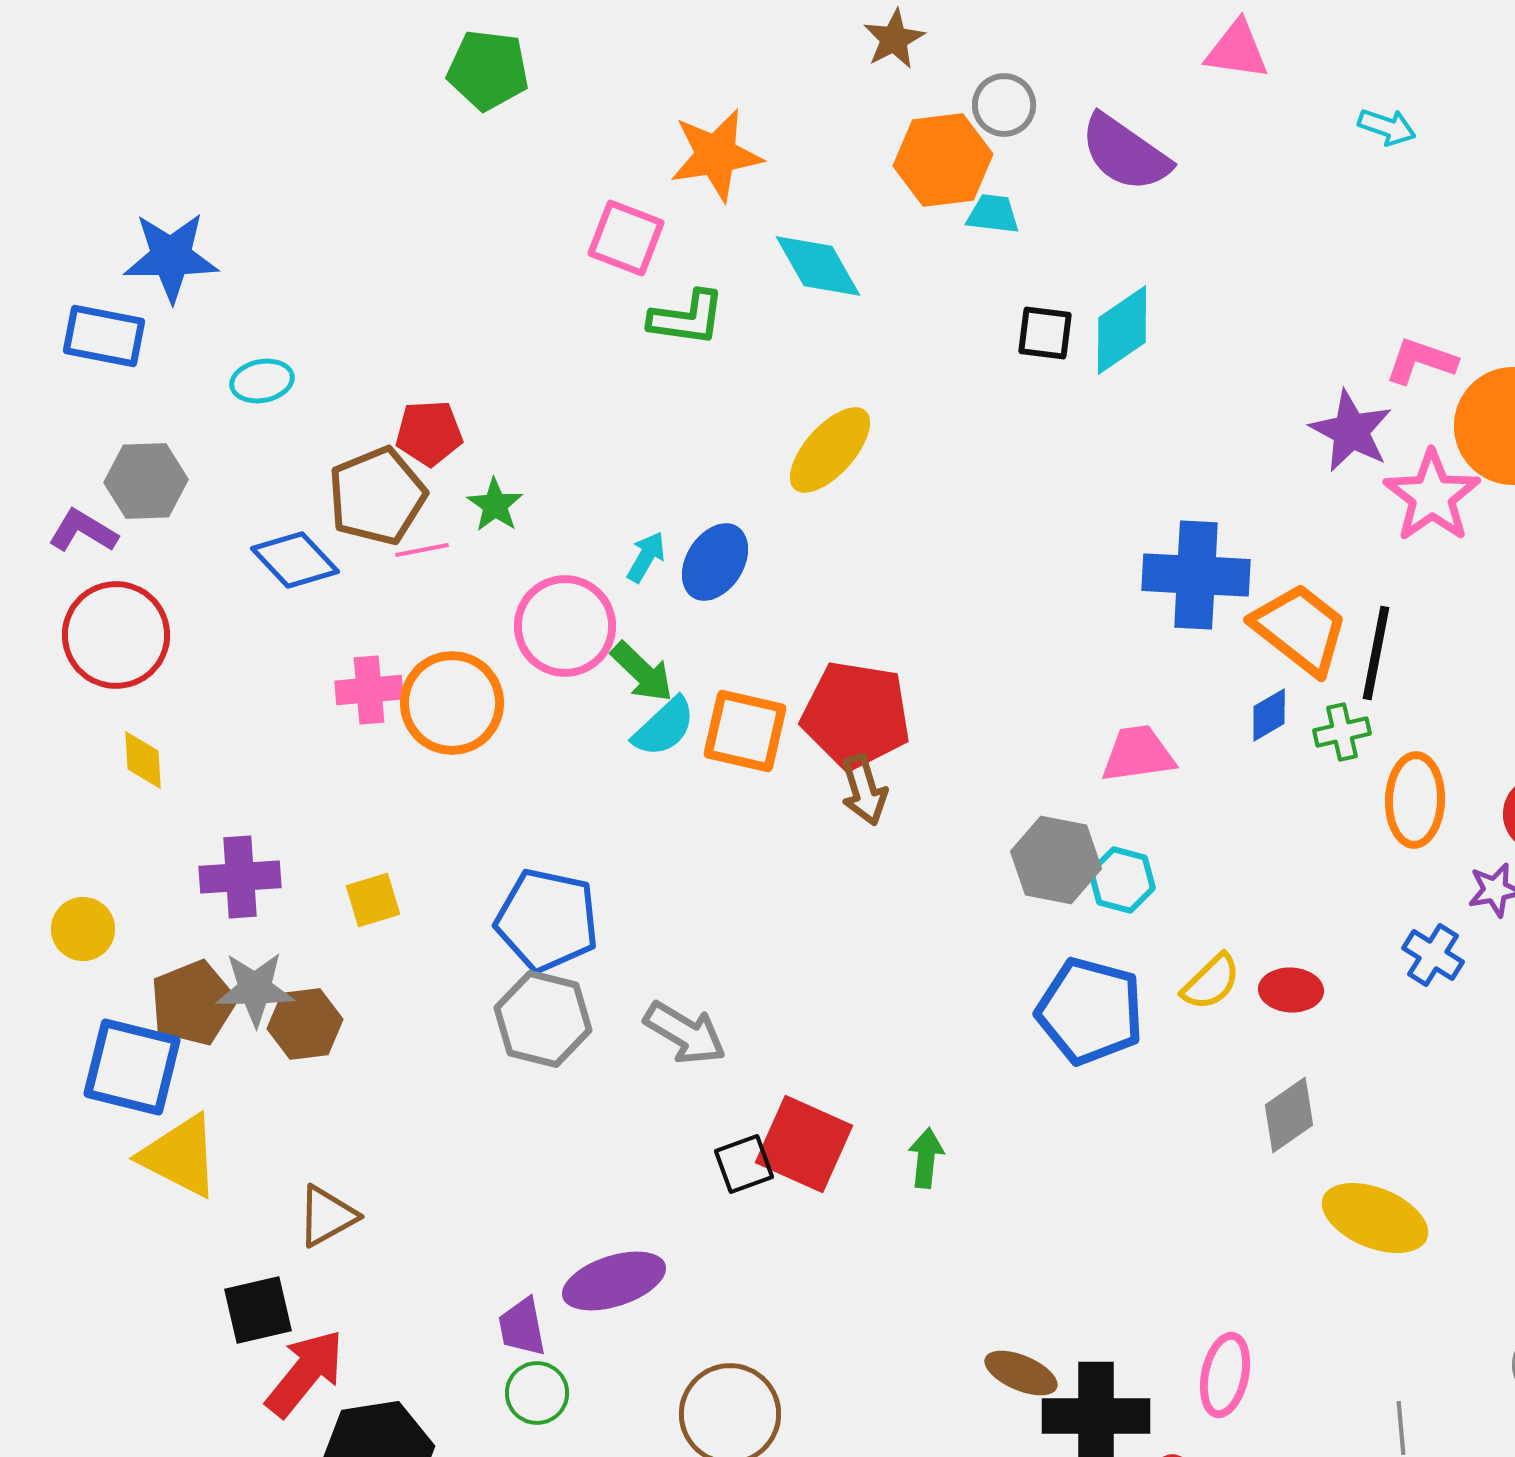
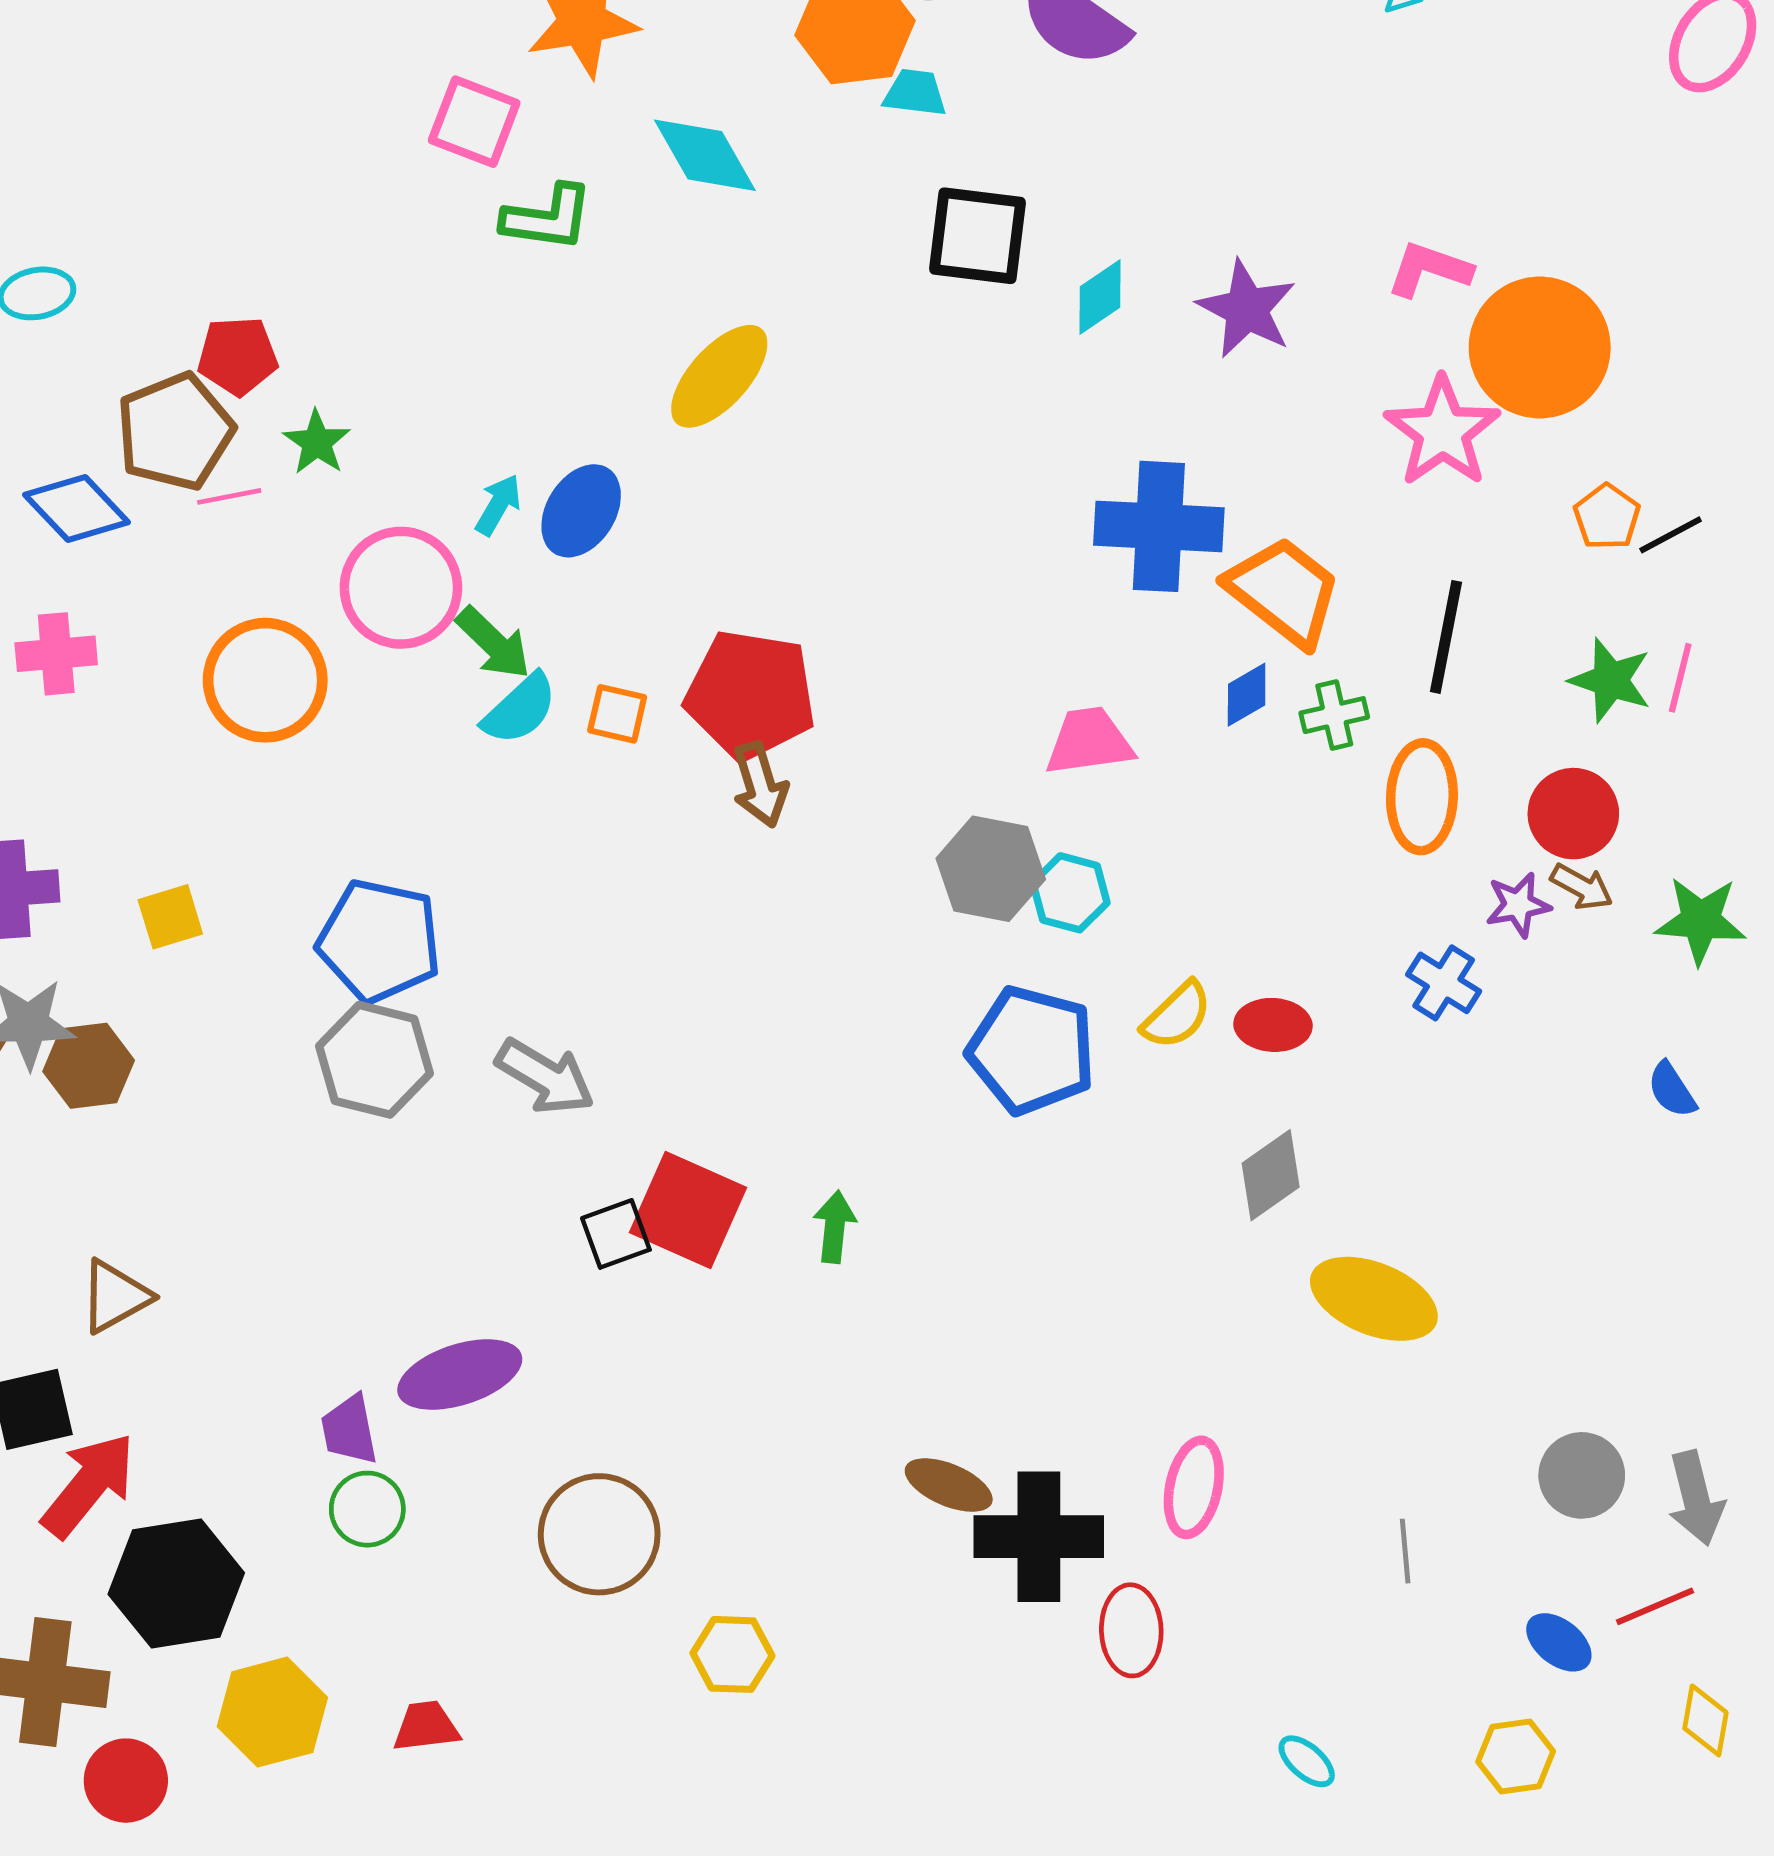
cyan diamond: (1122, 330) -> (1100, 297), moved, size x0.7
black square: (1045, 333) -> (978, 236), size x1.5
purple star: (1351, 431) -> (1247, 309), moved
black line: (1376, 653) -> (1446, 637), moved
pink cross: (369, 690) -> (56, 654), moved
orange square: (745, 731) -> (617, 714), size x0.6

